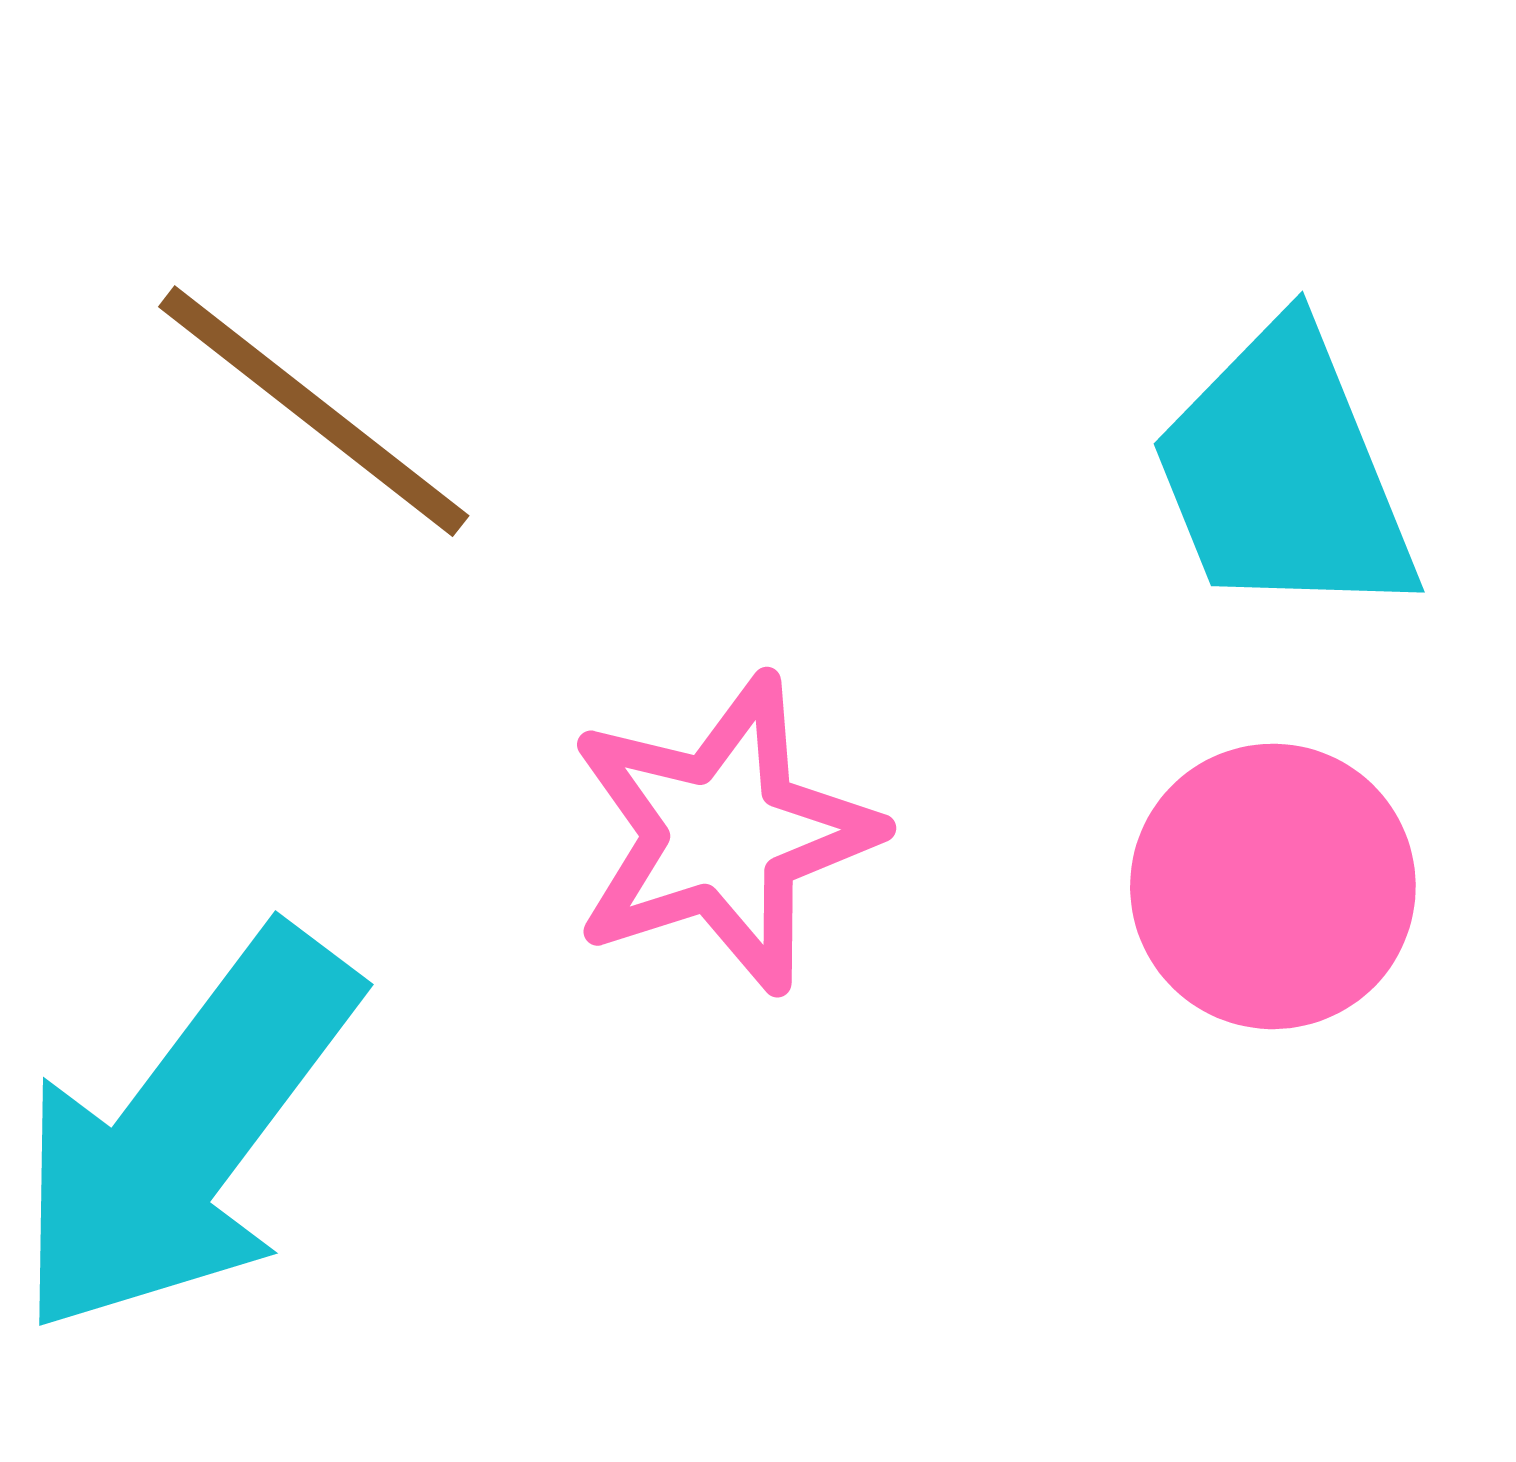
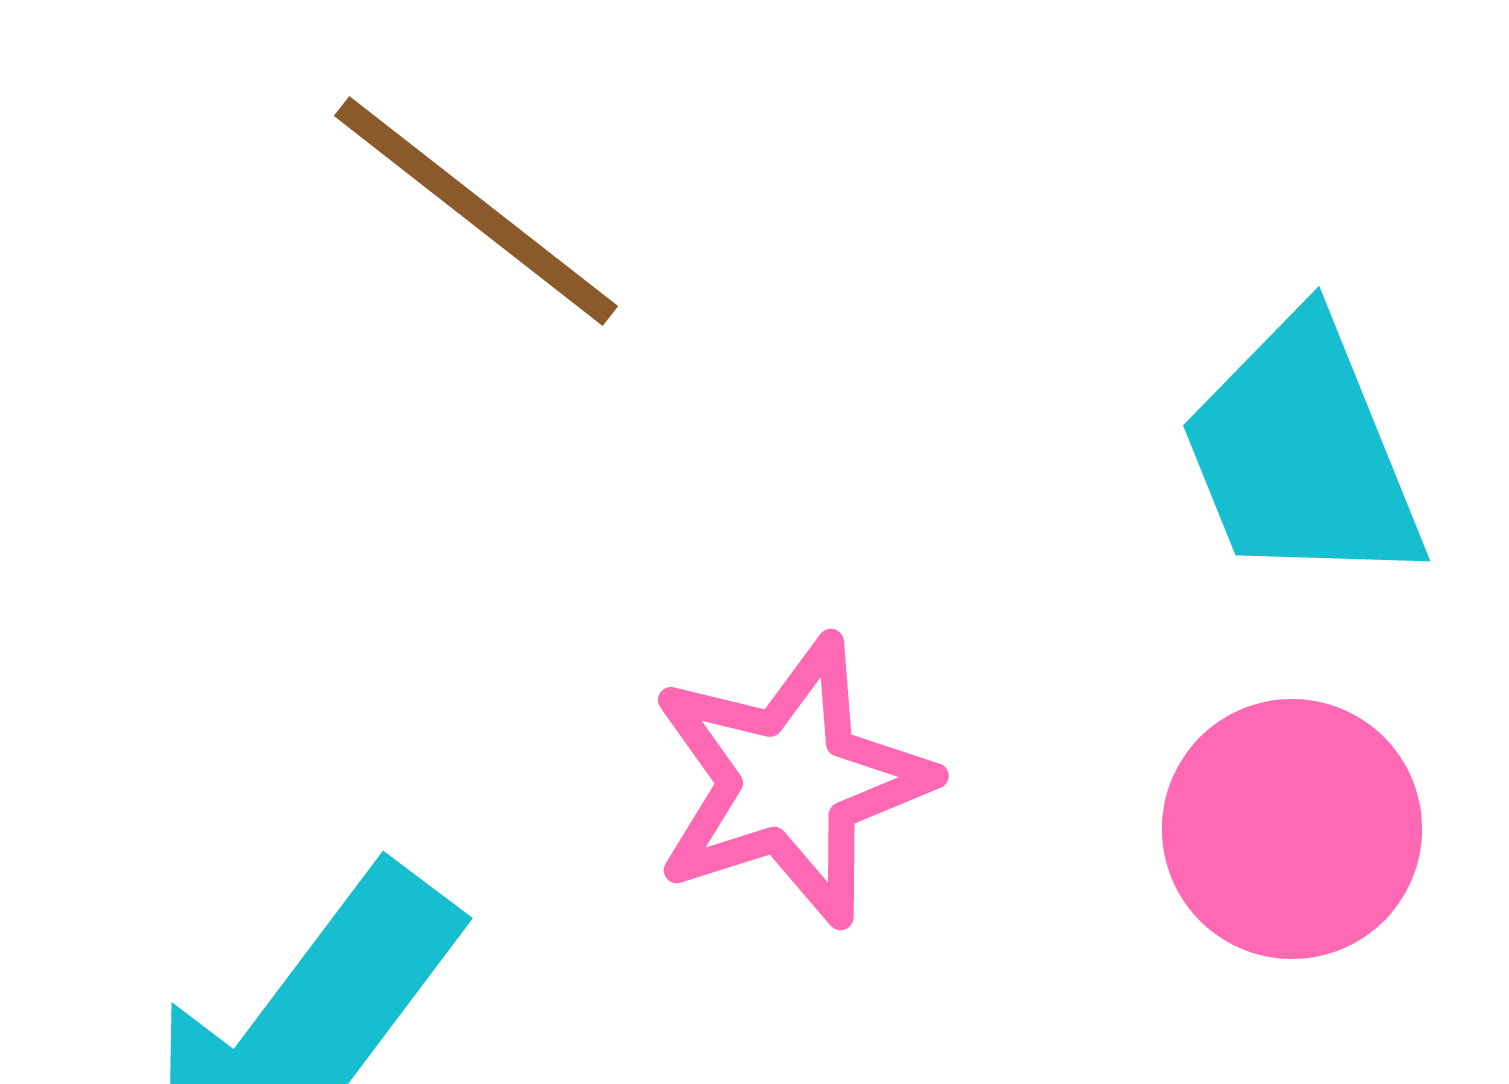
brown line: (314, 411) -> (476, 211), moved

